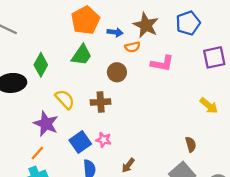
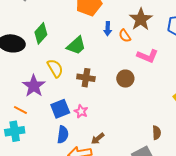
blue arrow: (115, 32) -> (108, 29), moved, turned 72
orange semicircle: (132, 47) -> (125, 36), turned 56
green trapezoid: (82, 55) -> (76, 46), moved
brown circle: (117, 72) -> (125, 79), moved
orange line: (37, 153) -> (20, 110), turned 64

